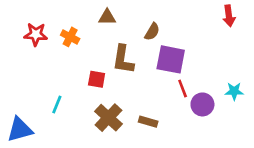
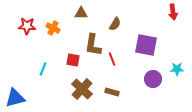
purple square: (171, 59) -> (146, 45), moved
red line: (183, 89) -> (112, 59), moved
cyan line: (57, 104) -> (43, 69), moved

